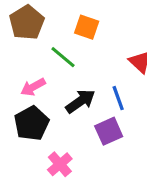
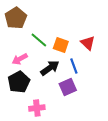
orange square: (87, 27) -> (61, 45), moved
pink cross: (60, 164) -> (37, 108), turned 35

